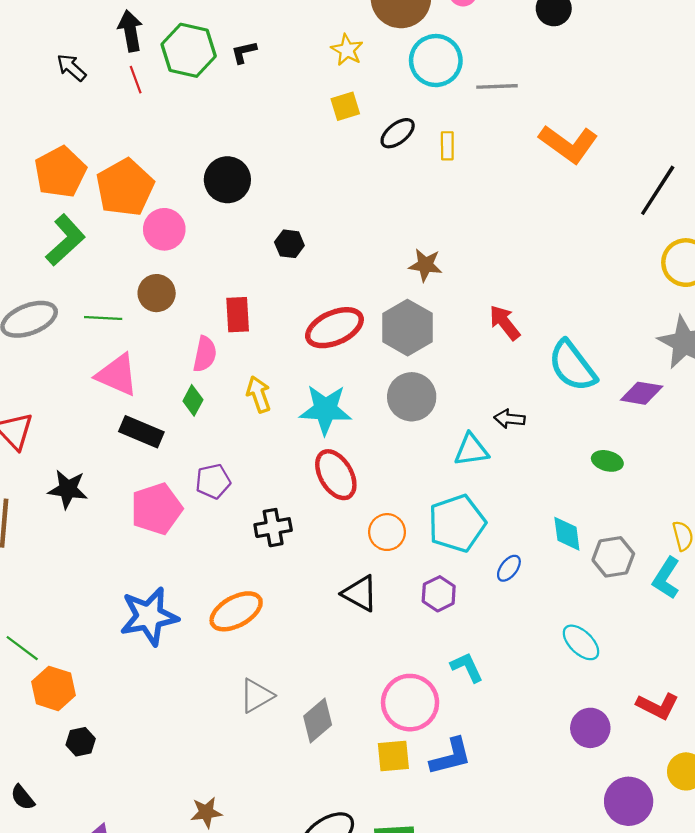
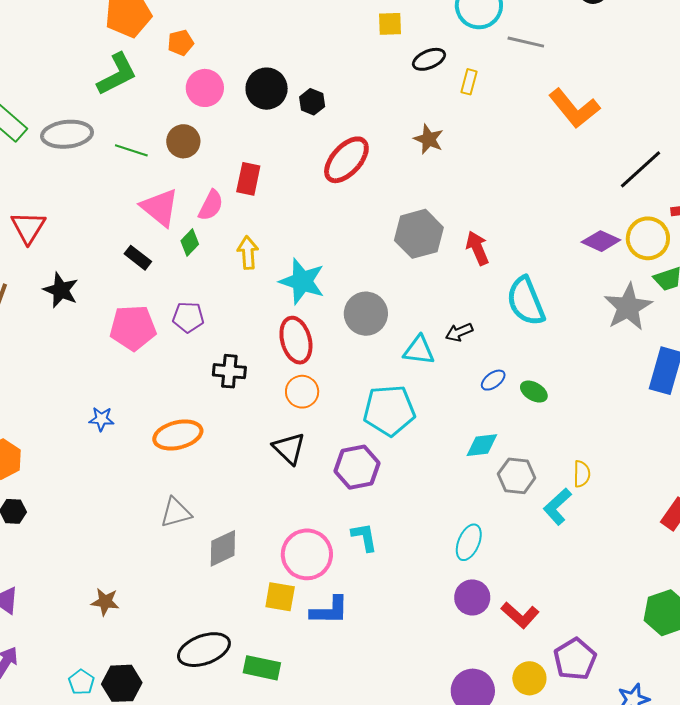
black circle: (227, 180) -> (267, 89), moved
orange pentagon: (125, 188) -> (181, 43), size x0.5
black hexagon: (289, 244) -> (312, 102), moved
brown star: (425, 265) -> (429, 139), moved
red ellipse: (334, 328) -> (346, 160), moved, turned -39
gray hexagon: (407, 328) -> (419, 234), moved
pink triangle: (117, 375) -> (160, 207), moved
purple diamond: (642, 393) -> (601, 241), moved
gray circle: (412, 397) -> (366, 314), moved
black arrow: (510, 419) -> (459, 332), turned -44
black rectangle: (141, 432) -> (138, 258), size x0.7
orange circle: (387, 532) -> (302, 392), moved
cyan diamond: (567, 534) -> (482, 445), turned 76
blue ellipse: (509, 568) -> (493, 380), moved
purple hexagon: (439, 594) -> (357, 467), size x1.4
blue star: (149, 616) -> (101, 419), size x0.5
cyan ellipse: (581, 642) -> (469, 542), turned 54
purple circle: (590, 728) -> (472, 597), moved

